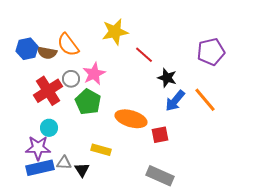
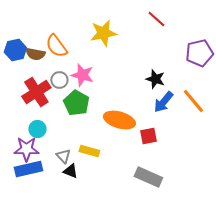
red line: (144, 55) -> (156, 19), moved
pink star: (94, 74) -> (82, 75), turned -30
gray triangle: (64, 163) -> (63, 156), moved, turned 42
black triangle: (82, 170) -> (70, 171), turned -35

